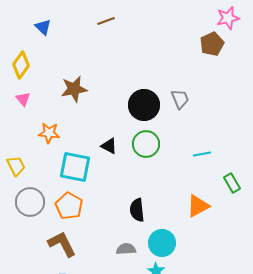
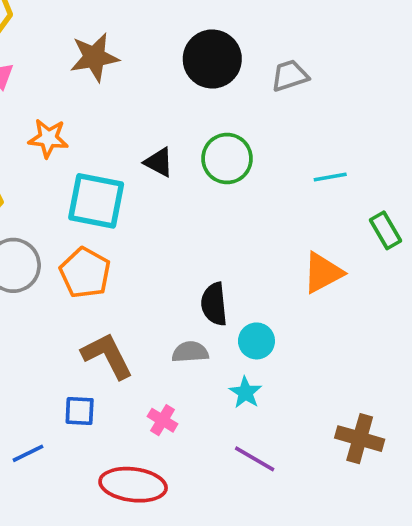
gray trapezoid: (180, 99) -> (290, 76), turned -85
black circle: (144, 105) -> (212, 59), moved
black semicircle: (137, 210) -> (214, 304), moved
cyan circle: (162, 243) -> (256, 341), size x0.7
brown L-shape: (62, 244) -> (107, 356), moved

